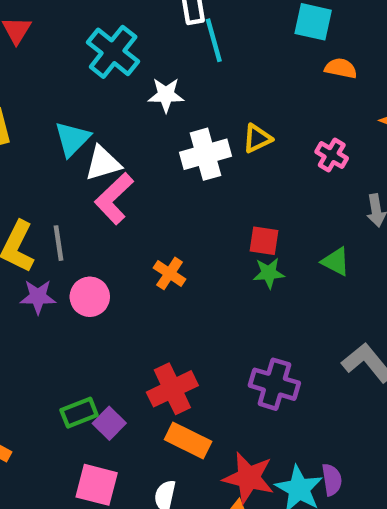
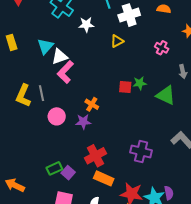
yellow triangle: (257, 138) -> (117, 41), moved
white cross: (206, 154) -> (129, 15), moved
red square: (264, 241) -> (125, 87), moved
green triangle: (336, 262) -> (166, 95), size x1.5
green star: (269, 273) -> (140, 83), moved
purple star: (38, 297) -> (83, 122), moved

